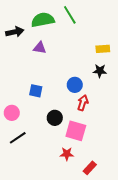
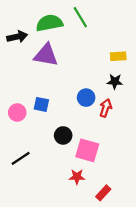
purple triangle: (40, 48) -> (46, 55), size x1.6
red arrow: (83, 103) -> (106, 108), moved
pink circle: (12, 113) -> (17, 112), moved

